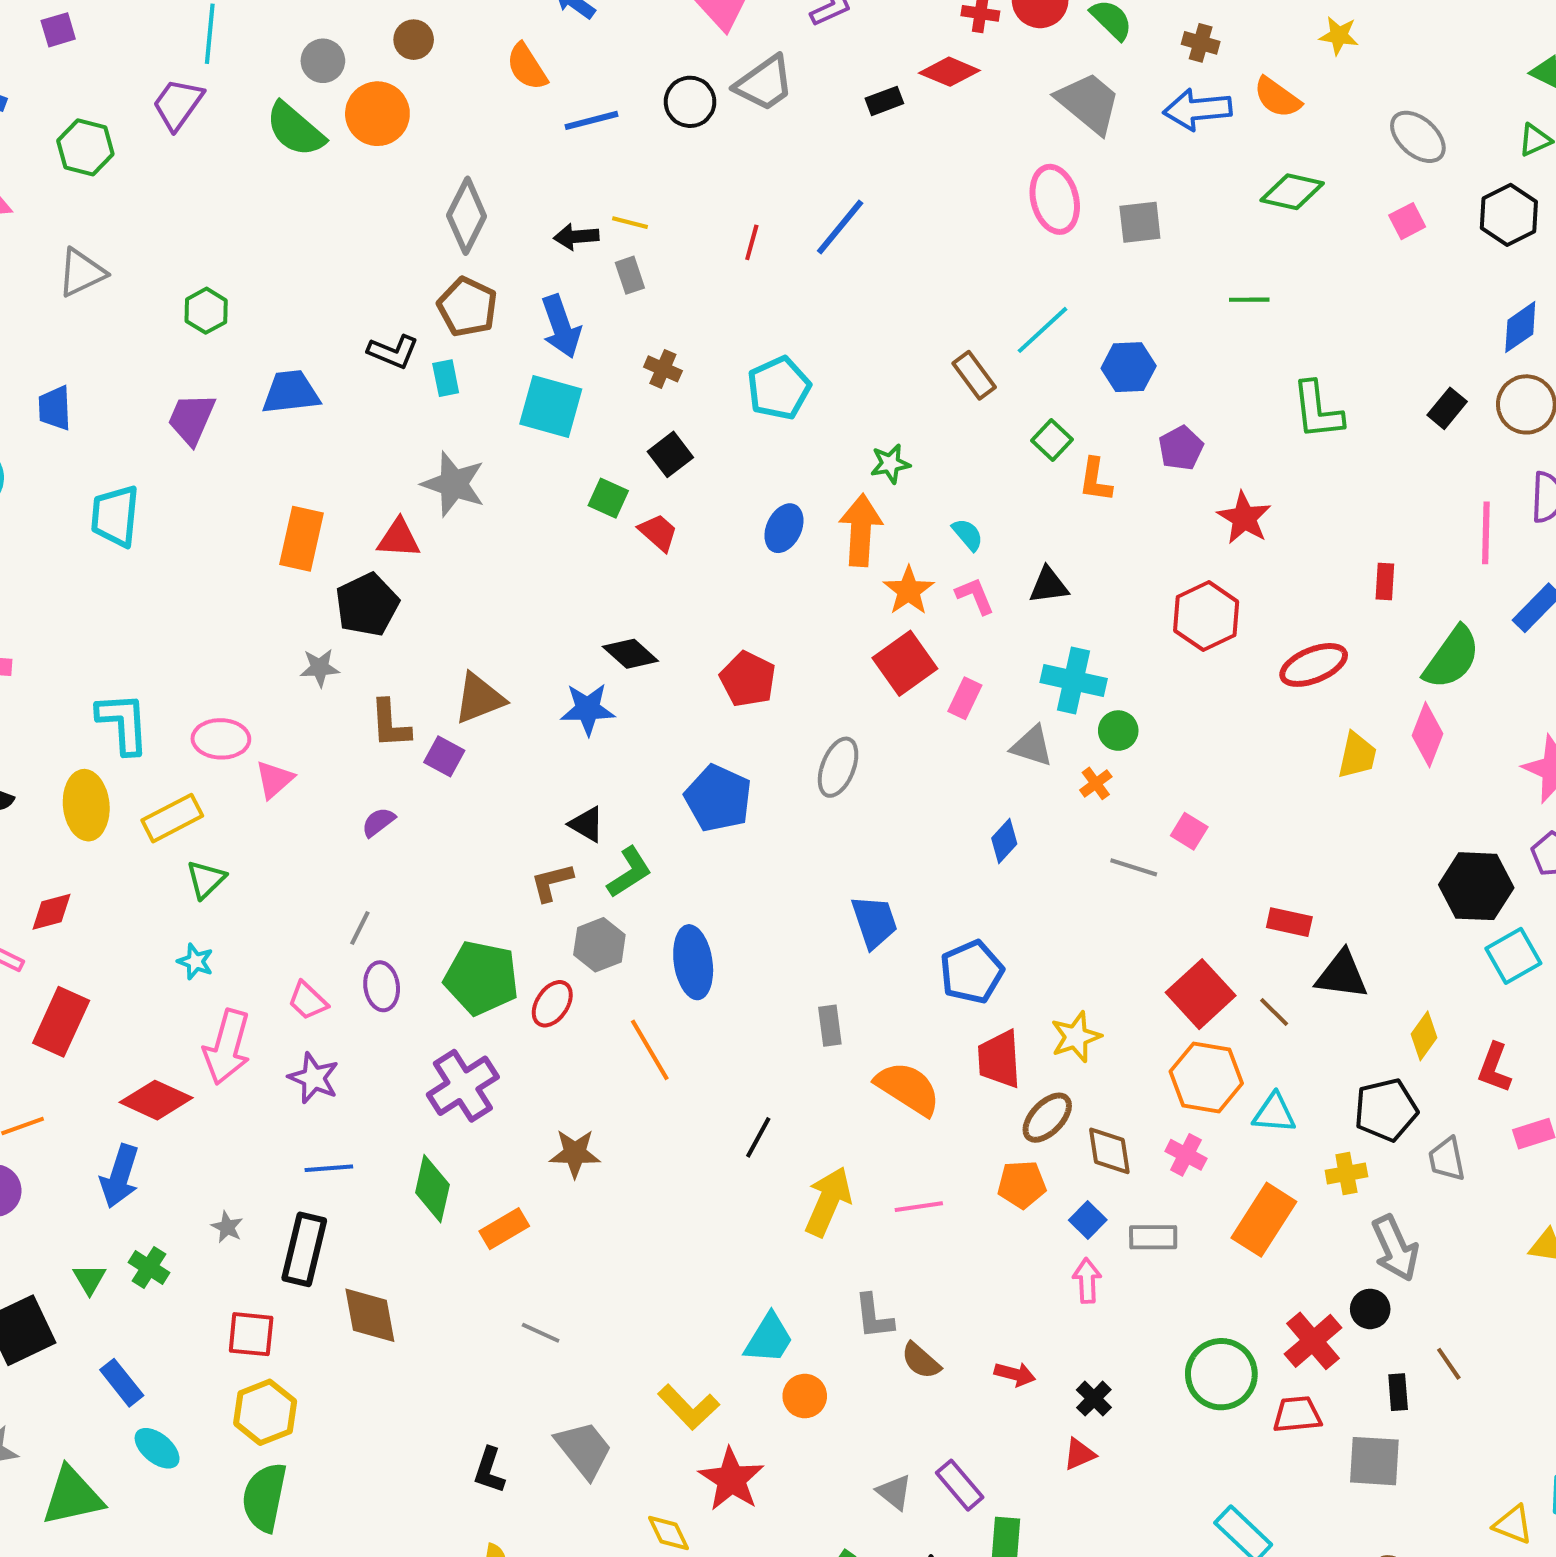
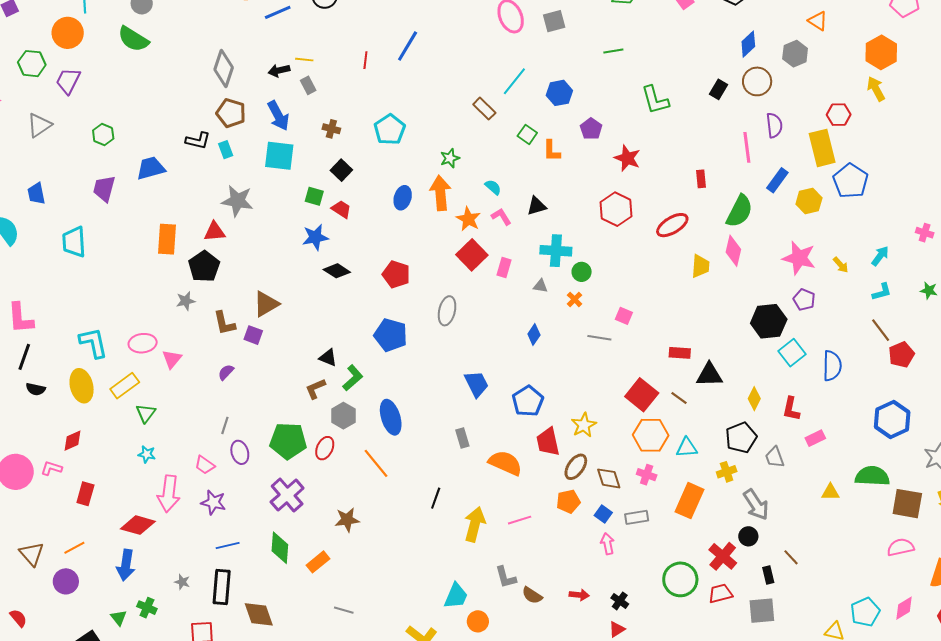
purple trapezoid: (178, 104) -> (68, 81), moved
orange circle: (377, 114) -> (68, 33), moved
blue star: (588, 709) -> (315, 237), moved
gray triangle: (1032, 746) -> (540, 286), size x0.7
red rectangle: (61, 1022) -> (85, 494), size x0.7

